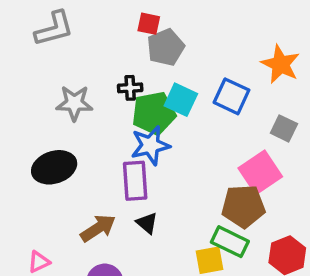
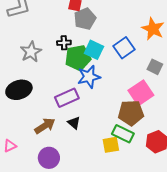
blue square: (232, 96) -> (124, 48), turned 30
gray star: (74, 103) -> (31, 52), turned -30
blue star: (150, 145) -> (89, 77), moved
purple rectangle: (135, 181) -> (67, 98), turned 70

